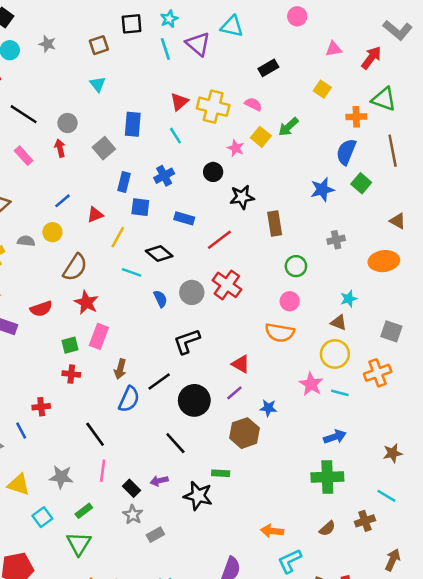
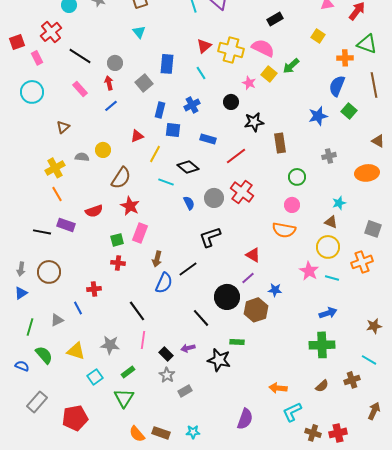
pink semicircle: (253, 104) -> (263, 48), size x1.6
blue line: (62, 201) -> (111, 106), moved
black circle: (194, 400) -> (227, 297), moved

